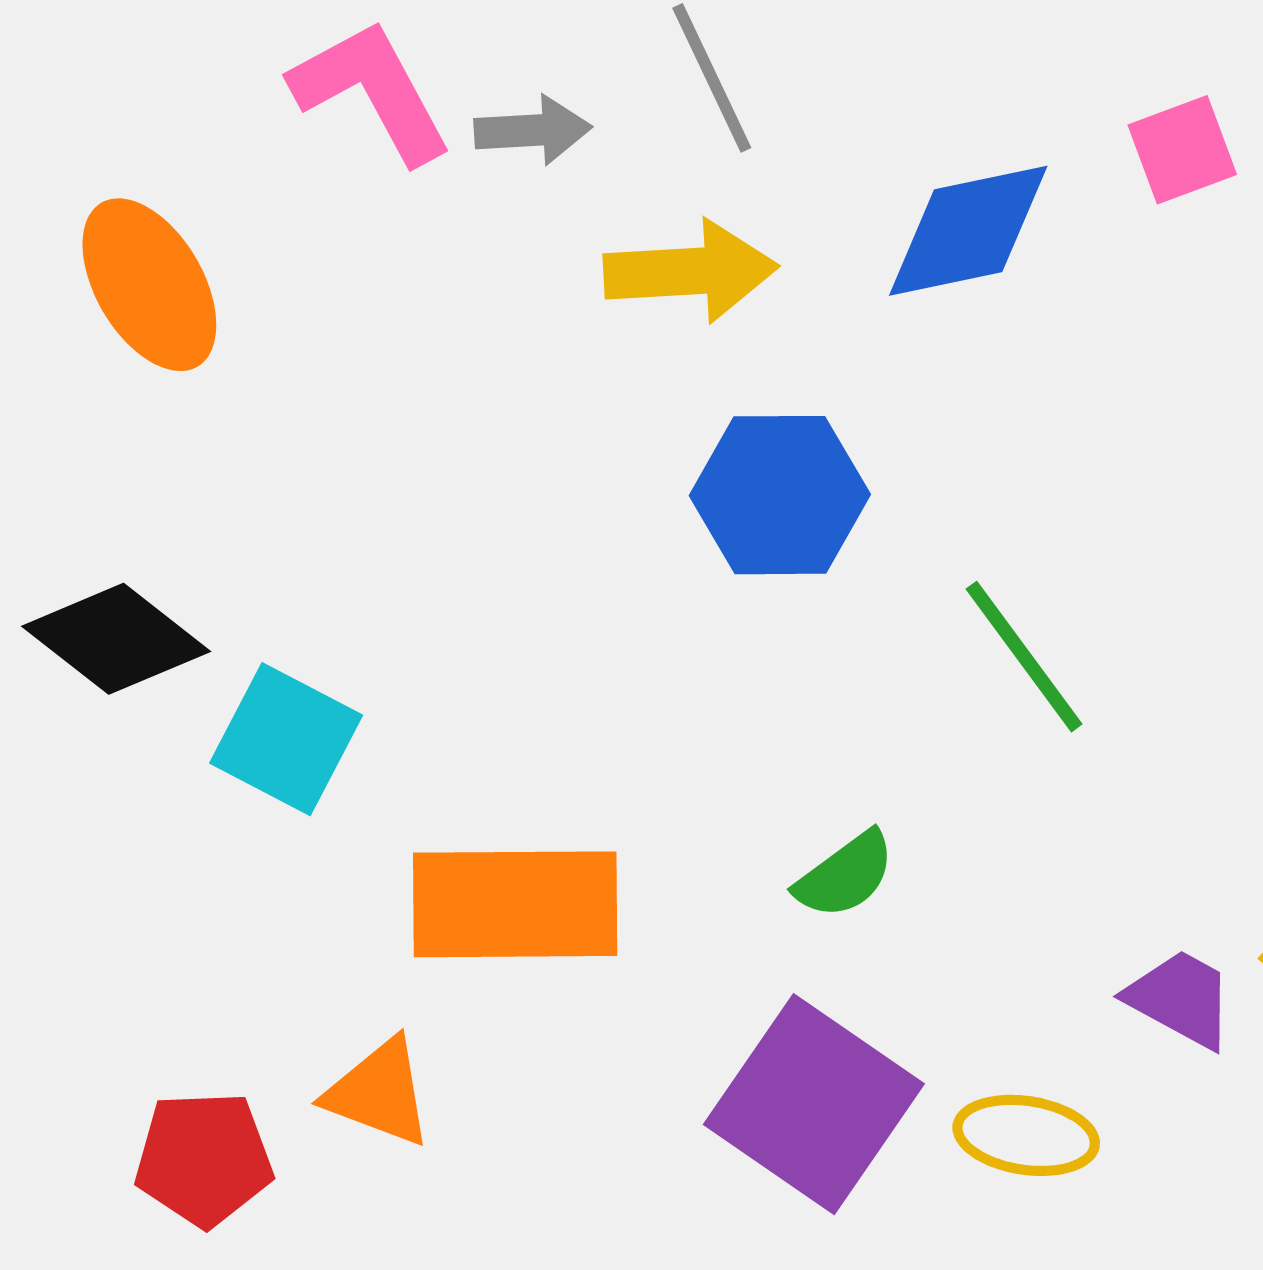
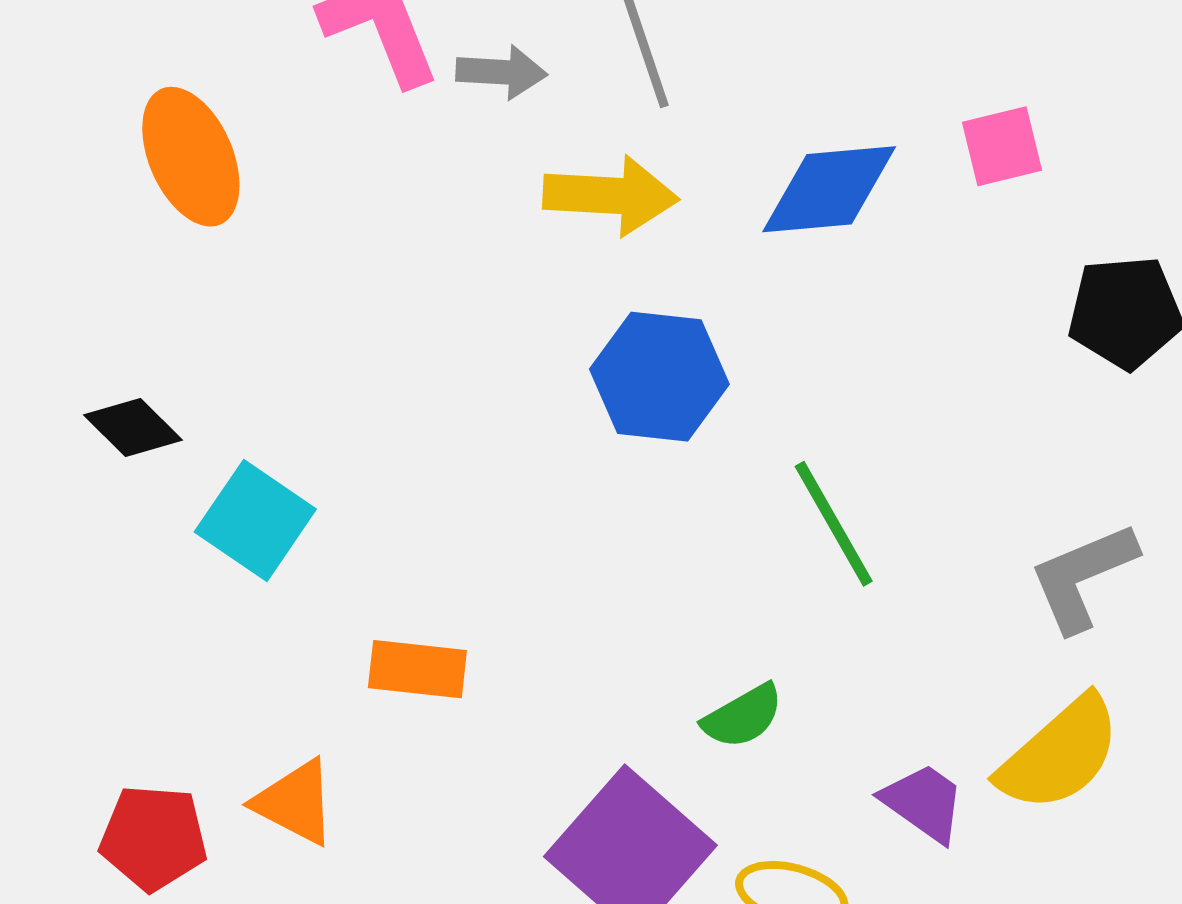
black diamond: (116, 639) -> (133, 428), size x0.7
green semicircle: (845, 875) -> (743, 716), moved
orange rectangle: (515, 904) -> (417, 669), size x0.6

